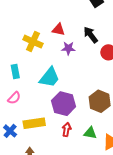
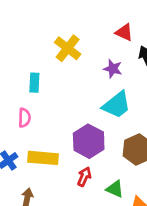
red triangle: (58, 30) -> (124, 32), moved
cyan trapezoid: (50, 77) -> (117, 105), moved
pink semicircle: (14, 98) -> (24, 118), turned -56

